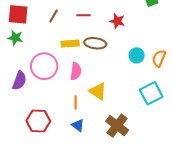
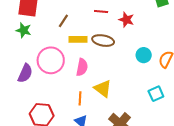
red line: (84, 15) -> (101, 12), moved
brown line: (53, 16) -> (63, 21), moved
cyan square: (151, 93) -> (156, 94), size x0.7

